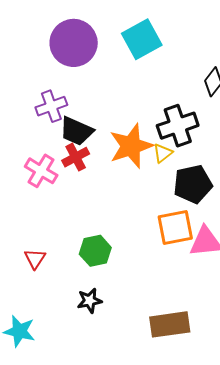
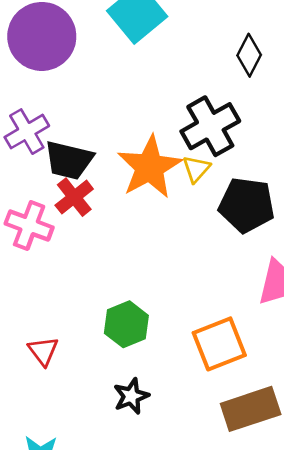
black pentagon: (193, 184) -> (247, 205), turned 30
orange square: (175, 228) -> (219, 344), moved

